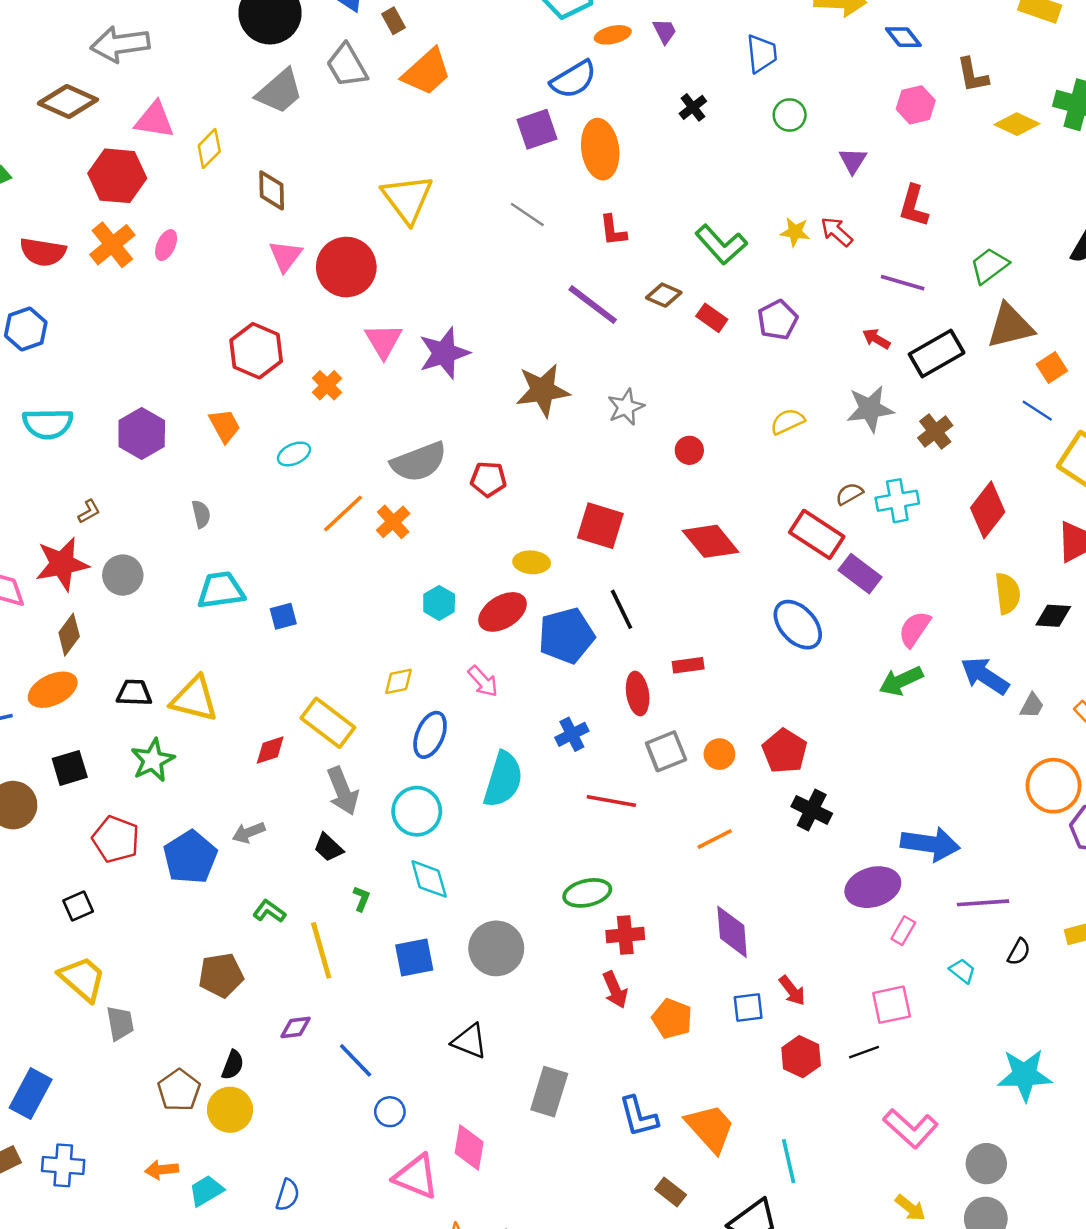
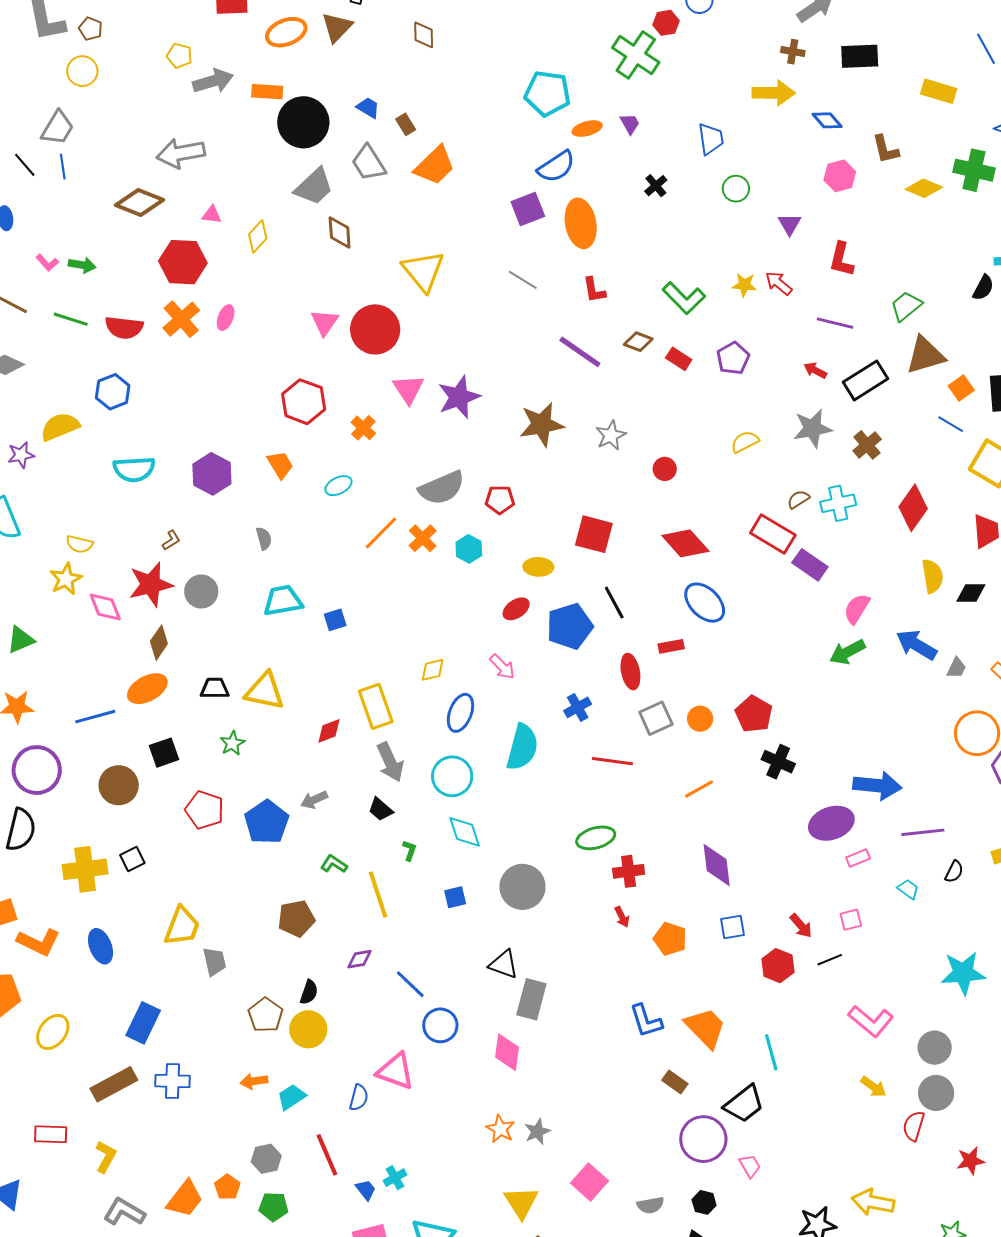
pink triangle: (155, 120) -> (212, 215), size x0.6
brown diamond: (272, 190) -> (340, 232), moved
cyan hexagon: (439, 603) -> (469, 549), moved
red ellipse: (503, 612) -> (516, 609), size x0.7
blue ellipse: (798, 625) -> (705, 603), moved
yellow rectangle: (328, 723) -> (376, 706), turned 36
green star: (153, 760) -> (232, 743), size x0.7
black square: (78, 906) -> (132, 859), moved
pink rectangle: (903, 931) -> (858, 858), turned 40
blue square: (414, 958) -> (455, 897), size x0.7
yellow trapezoid: (82, 979) -> (182, 926), turned 72
red arrow: (615, 990) -> (622, 917), size x0.7
red arrow: (792, 991) -> (801, 926), moved
pink square: (892, 1005) -> (851, 920), size x0.7
gray rectangle: (549, 1092) -> (531, 999), moved
blue circle: (390, 1112) -> (440, 1025), size x1.4
pink triangle: (416, 1177) -> (396, 1071), moved

